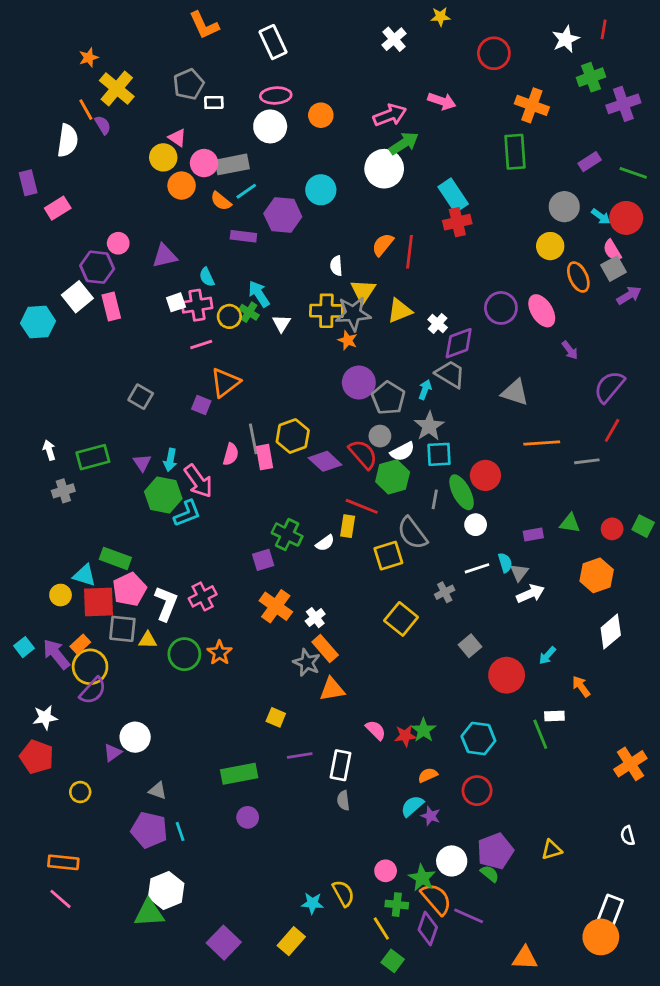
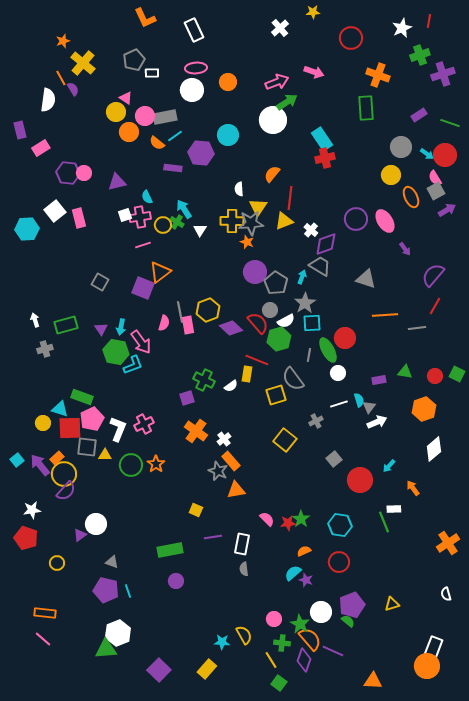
red line: (409, 252) -> (290, 198), moved
purple hexagon: (97, 267) -> (68, 173), moved
purple square: (201, 405) -> (143, 288), size x1.6

